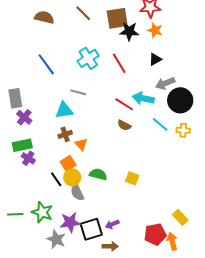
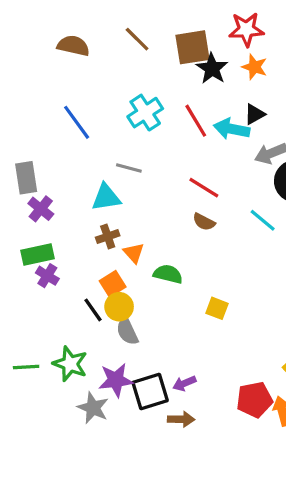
black star: (129, 31) -> (212, 69), turned 30
cyan arrow: (143, 98) -> (232, 129), moved
green semicircle: (98, 174) -> (168, 274), moved

